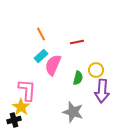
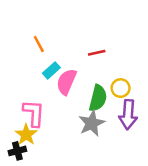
orange line: (41, 34) -> (39, 44), moved
green semicircle: (78, 78) -> (98, 98), size x1.5
gray star: (73, 112) -> (92, 123), moved, turned 30

